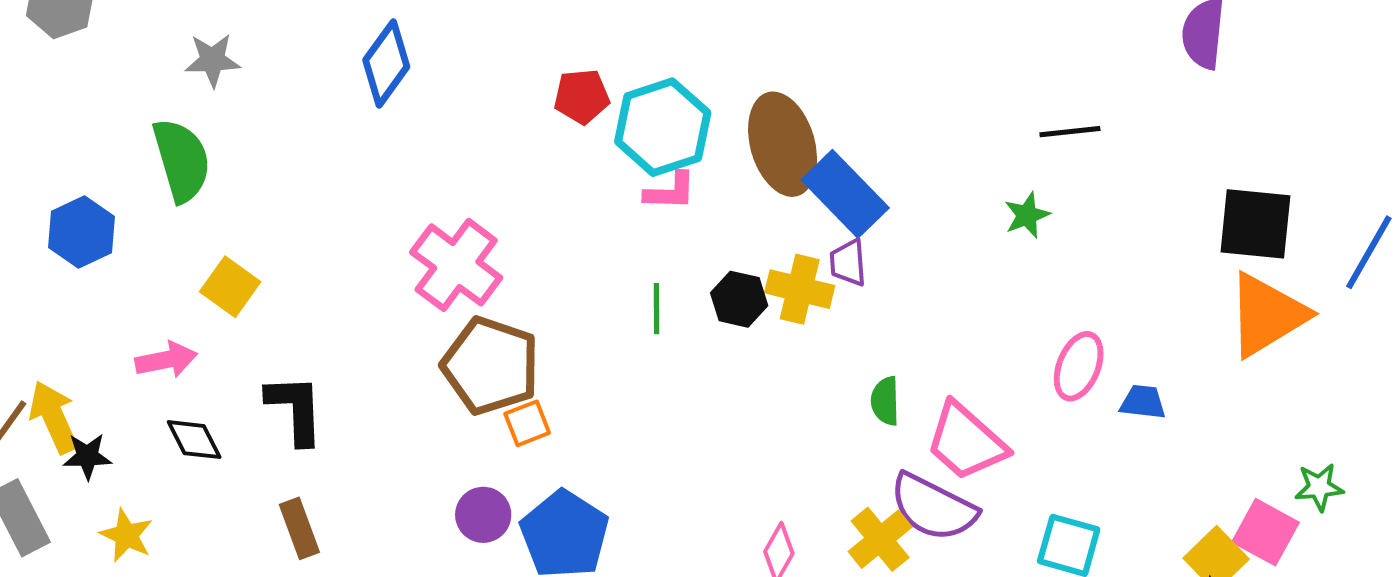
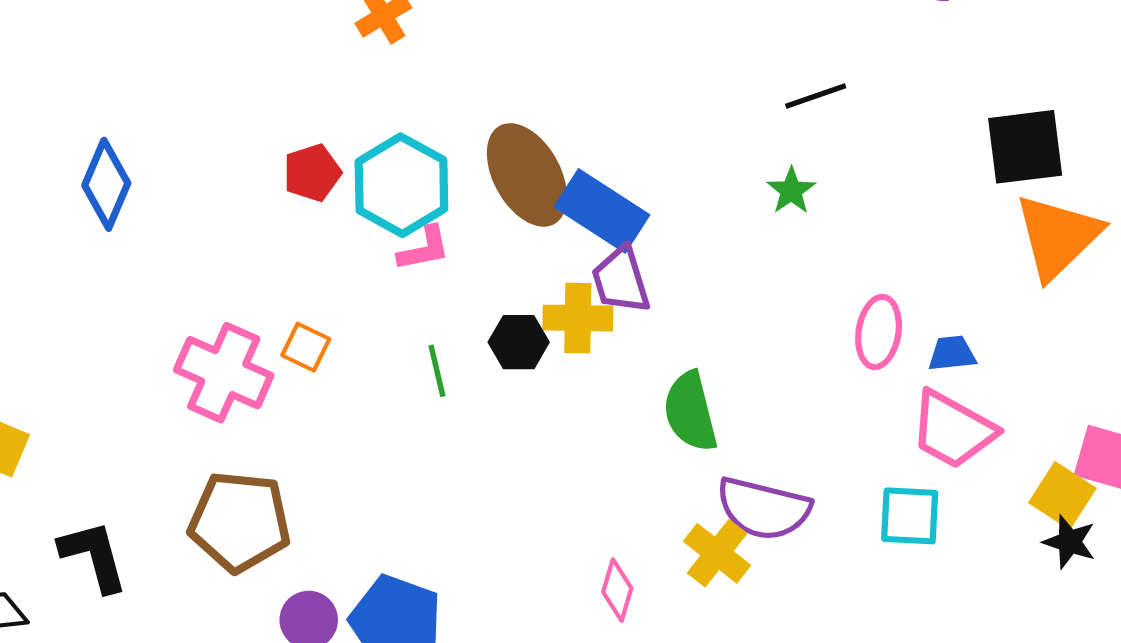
purple trapezoid: (848, 263) -> (621, 280), size x1.4
brown pentagon: (491, 366) -> (240, 522), moved
green semicircle: (885, 401) -> (690, 412), size x1.6
orange square: (527, 423) -> (306, 347), moved, turned -30
pink trapezoid: (966, 442) -> (953, 430), moved

